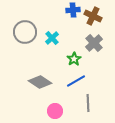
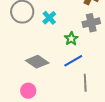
gray cross: (94, 43) -> (91, 23), turned 30
pink circle: (55, 111) -> (28, 91), moved

